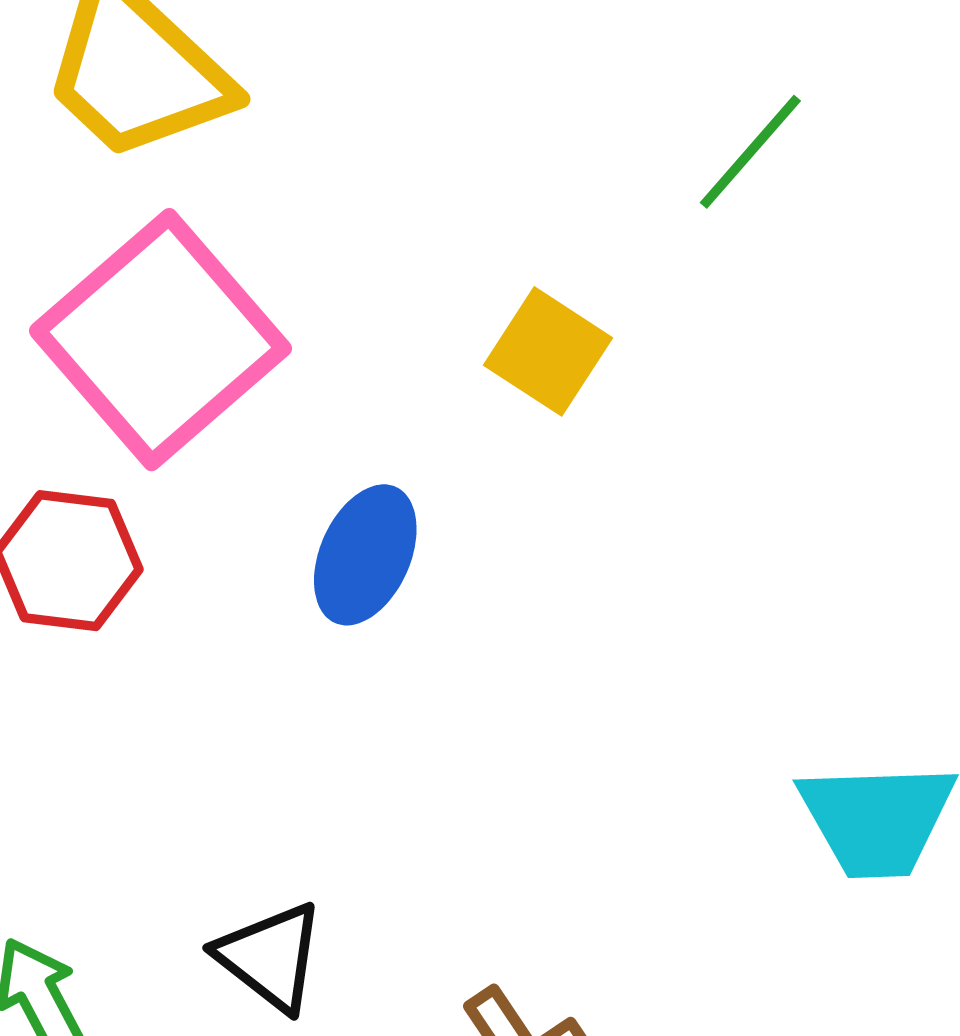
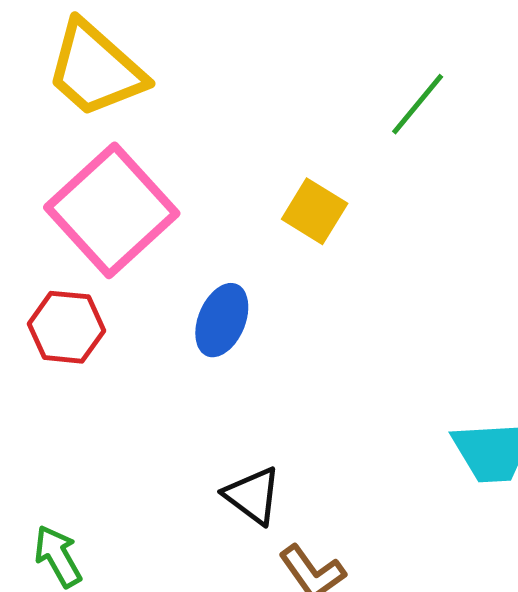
black triangle: (270, 957) -> (253, 496), moved

